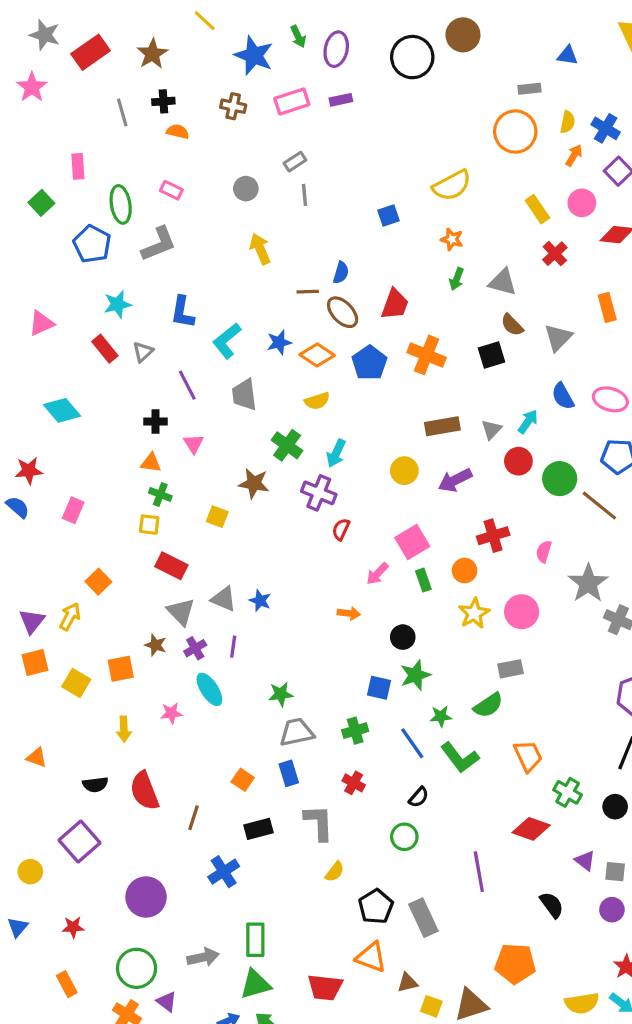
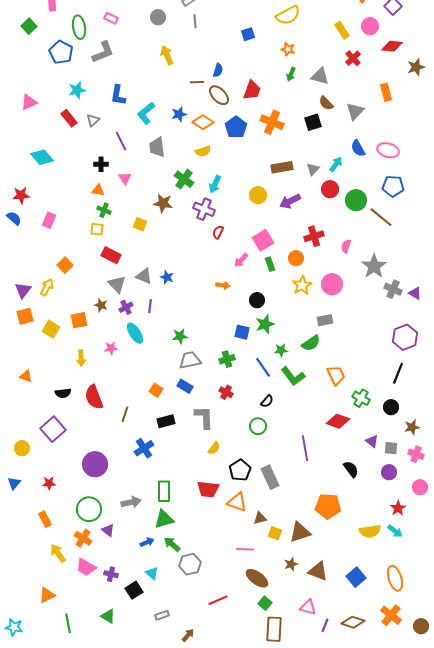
blue rectangle: (289, 773) -> (185, 386), turned -42
red trapezoid: (325, 987) -> (208, 489), moved

